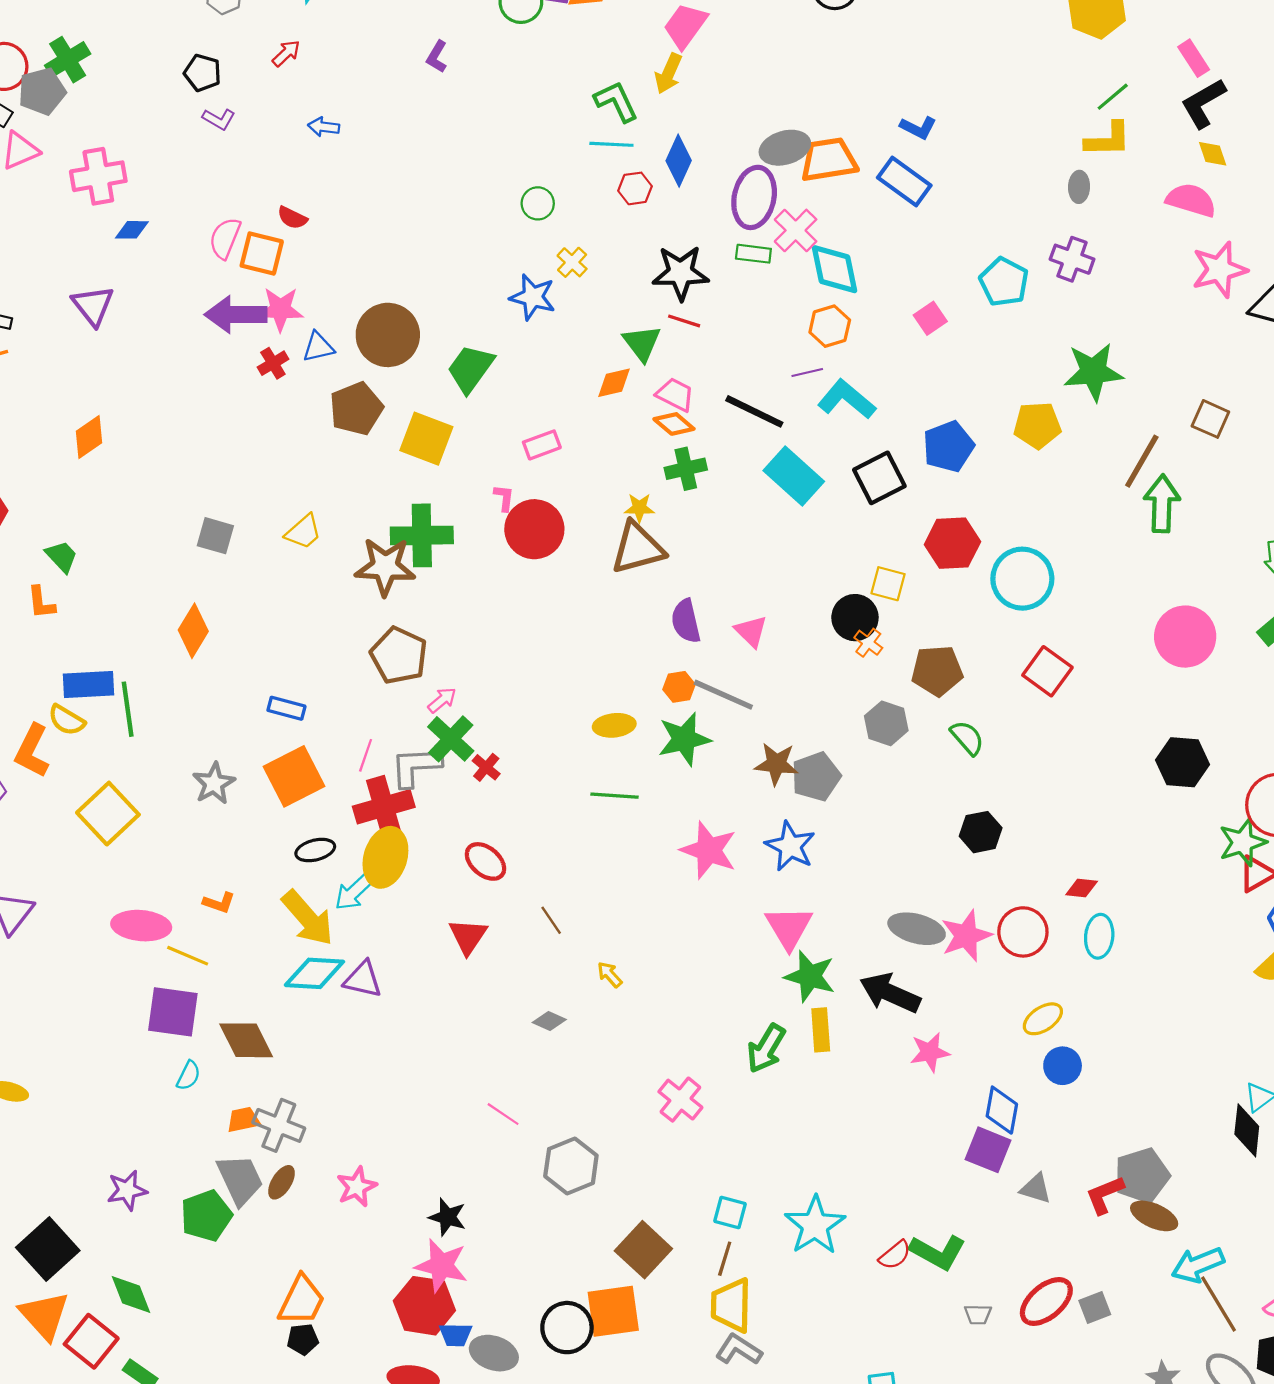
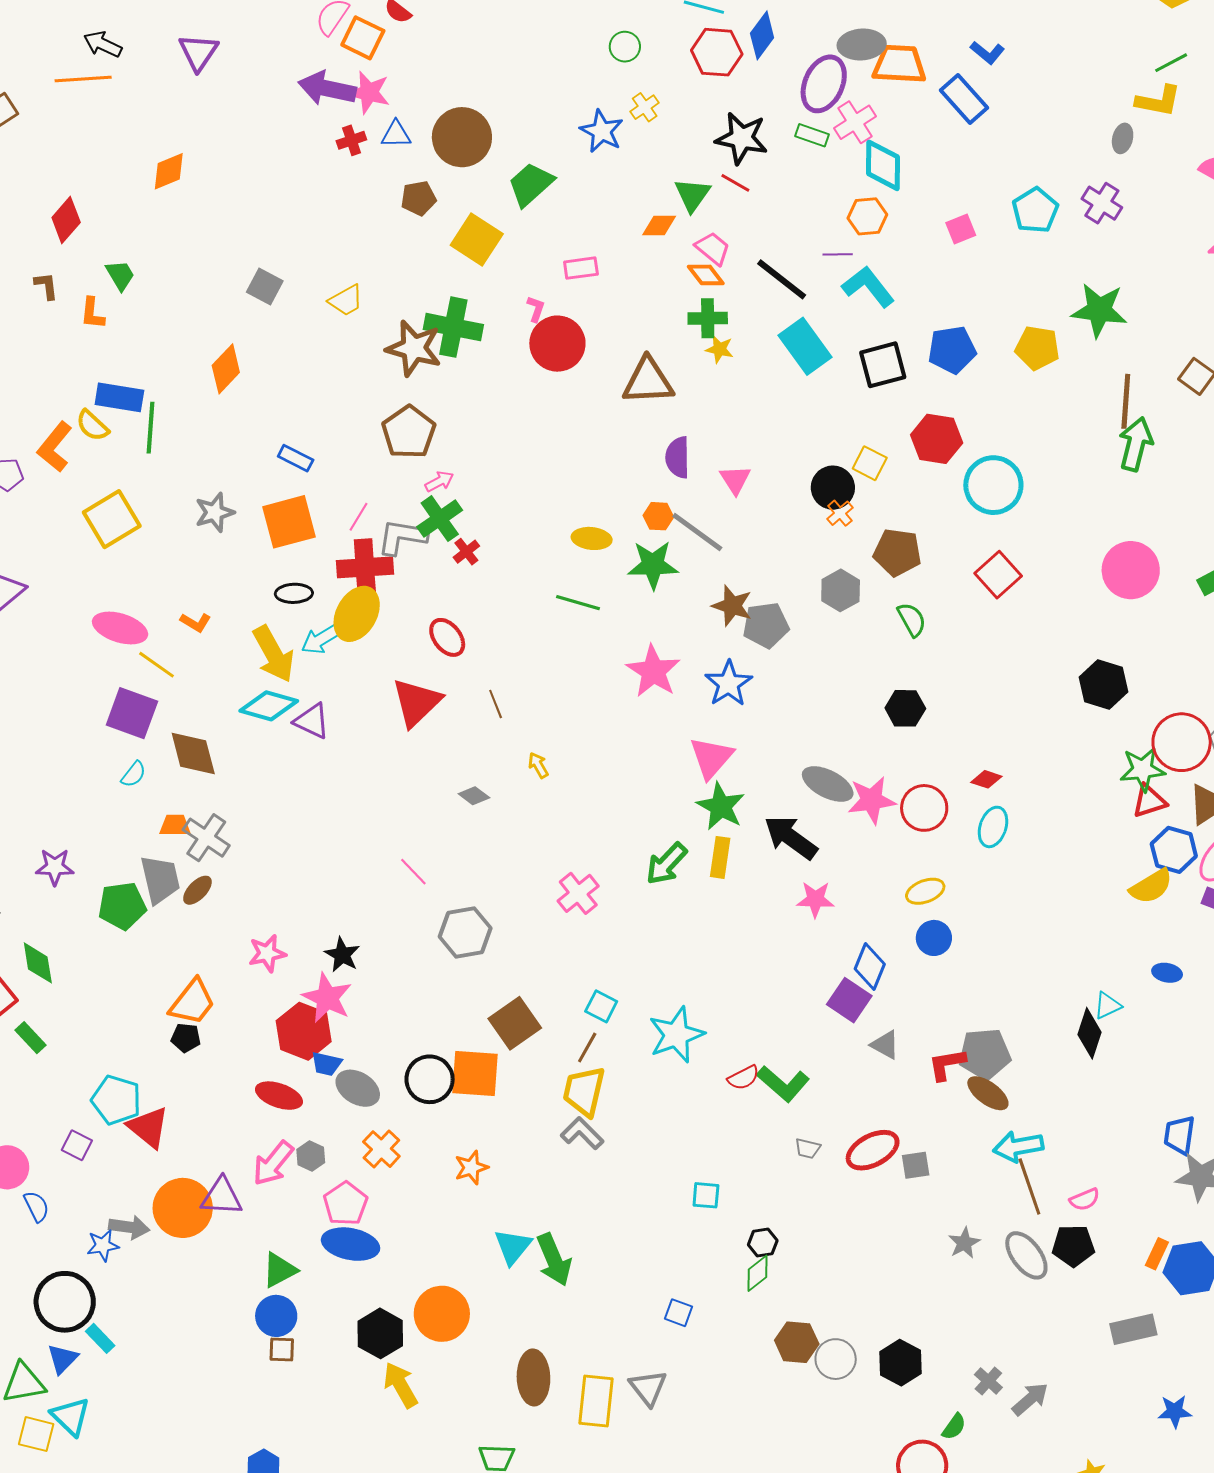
red hexagon: (635, 188) -> (717, 52), size x1.6
brown pentagon: (356, 409) -> (418, 198), size x0.7
brown line: (1142, 461) -> (1126, 401), turned -38
yellow star: (639, 508) -> (719, 349), moved
red triangle: (468, 936) -> (416, 702), size x1.4
pink star: (357, 1187) -> (267, 953), moved

